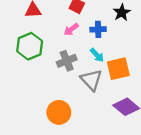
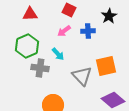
cyan arrow: (97, 55) -> (58, 54), moved
gray cross: (67, 61) -> (40, 68), moved, turned 30

